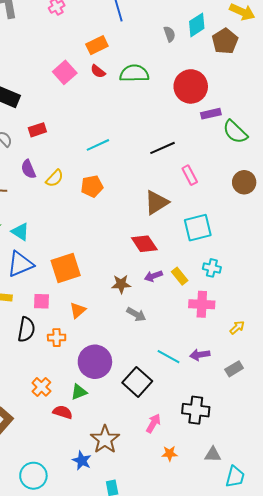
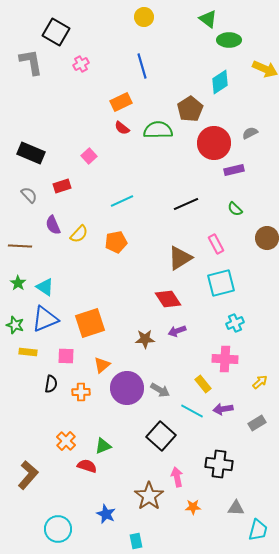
gray semicircle: (170, 34) -> (250, 133), moved, turned -98
brown pentagon: (225, 41) -> (190, 109), moved
pink square: (65, 72) -> (89, 156), moved, size x0.7
green semicircle: (235, 132) -> (235, 209), moved, size x0.6
pink rectangle: (190, 175) -> (216, 244), moved
cyan cross: (212, 268) -> (235, 323), turned -36
yellow rectangle: (180, 276) -> (203, 384), moved
gray arrow: (136, 314) -> (160, 390), moved
black semicircle: (26, 329) -> (51, 384), size x0.7
purple circle: (95, 362) -> (127, 388), moved
pink arrow: (153, 423) -> (177, 477), turned -42
brown star: (105, 439) -> (149, 496), moved

